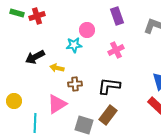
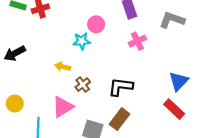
pink cross: (116, 50) -> (137, 41), moved
black arrow: (35, 57) -> (15, 53), moved
brown cross: (75, 84) -> (83, 85), turned -32

